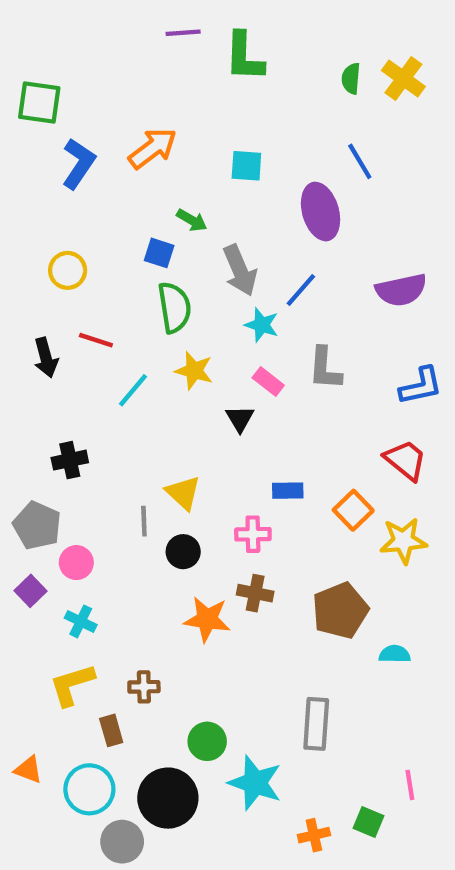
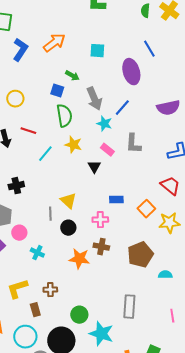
cyan cross: (81, 621) -> (37, 253), moved
pink line: (410, 785) -> (172, 316), moved

